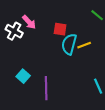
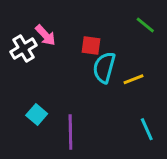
white cross: (14, 31) -> (23, 48), turned 30
yellow line: (84, 45) -> (134, 79), moved

